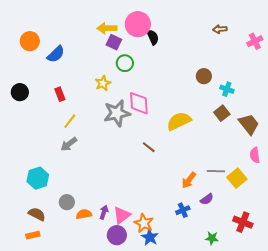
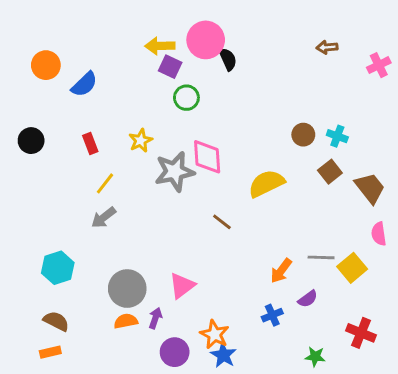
brown circle: (204, 76) -> (303, 135), moved
yellow star: (103, 83) -> (141, 141), moved
gray circle: (67, 202) -> (127, 289), moved, size x1.6
pink triangle: (122, 215) -> (182, 286), moved

